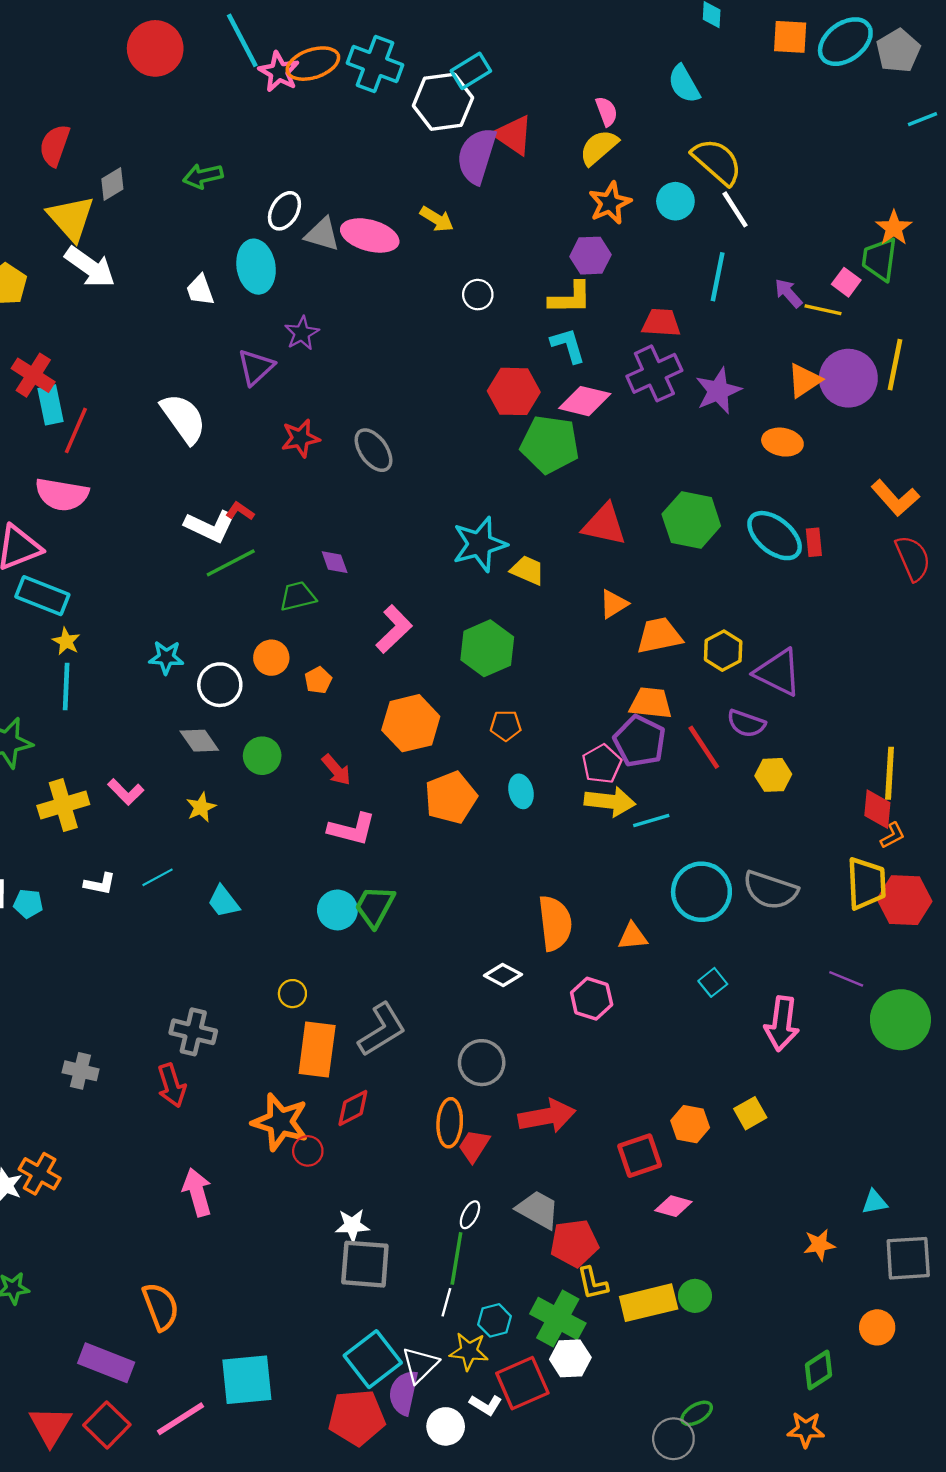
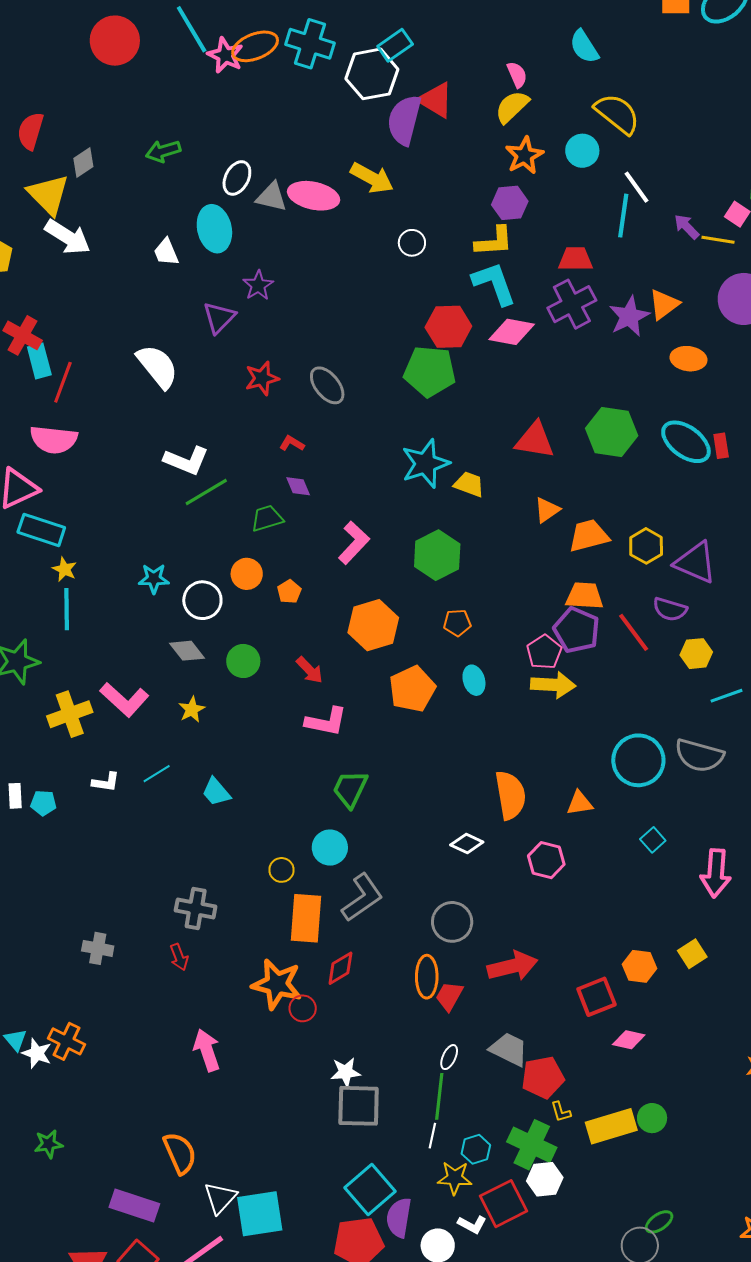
white line: (735, 209) -> (636, 187), moved
yellow arrow: (437, 219) -> (372, 178), size x1.4
cyan L-shape: (568, 345) -> (494, 283), size x1.4
orange triangle: (804, 380) -> (664, 304), moved
green pentagon: (550, 444) -> (430, 371), moved
red L-shape: (240, 511) -> (292, 443), moved
pink L-shape: (126, 792) -> (124, 700), size x1.5
cyan line: (651, 821) -> (727, 696), moved
cyan circle: (337, 910) -> (330, 848), moved
red arrow: (172, 1085) -> (179, 957), size x0.7
yellow L-shape: (593, 1283) -> (561, 1112), size x0.7
white triangle: (420, 1365) -> (220, 1198), moved

